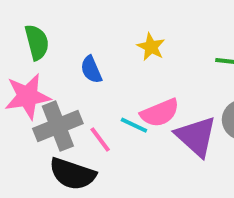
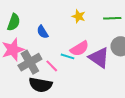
green semicircle: (37, 42) -> (14, 22), turned 42
yellow star: (151, 47) -> (79, 16), moved

